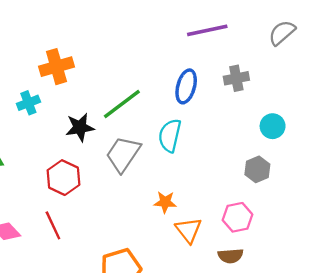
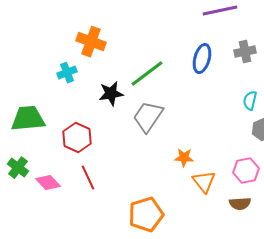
orange cross: (56, 67) -> (91, 42), turned 36
cyan semicircle: (170, 136) -> (250, 101), moved, size x0.7
red hexagon: (63, 178) -> (77, 138), moved

